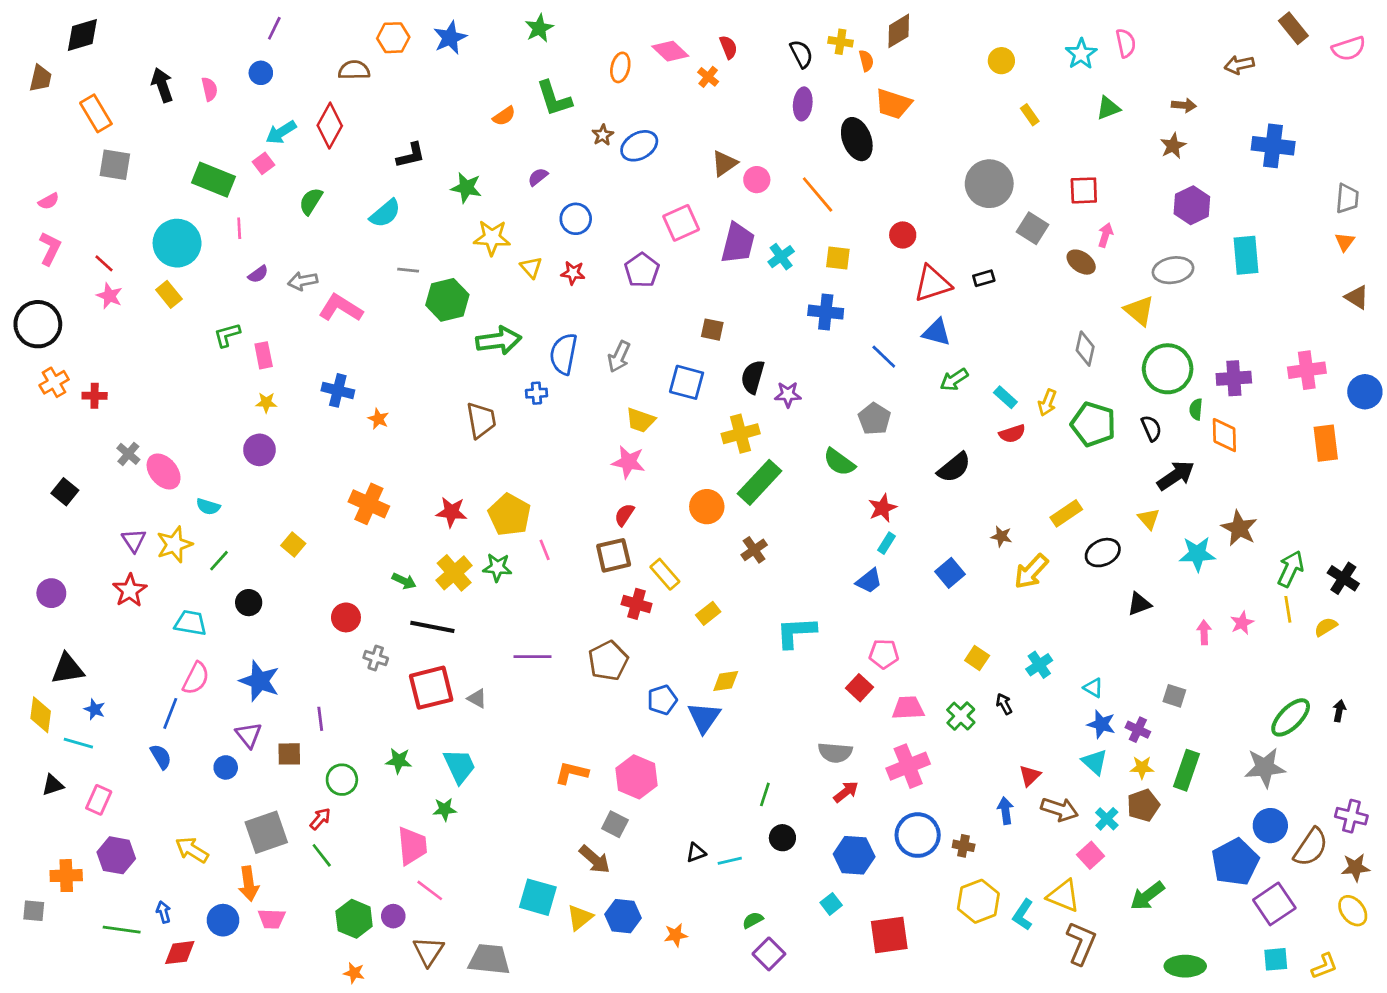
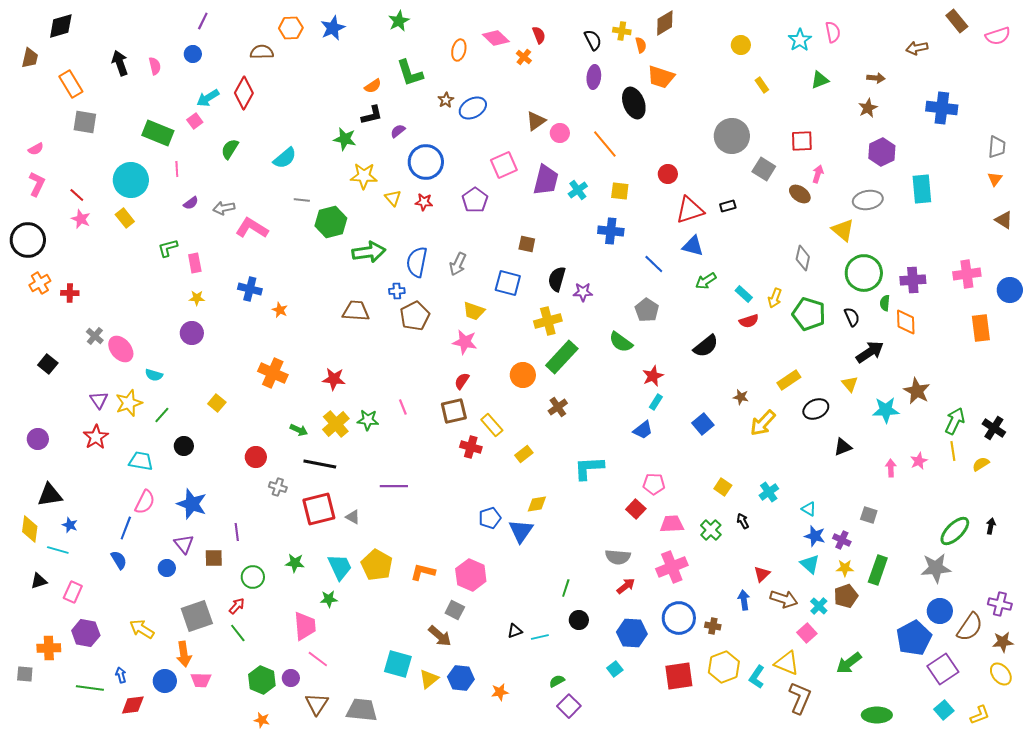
black L-shape: (411, 155) -> (372, 115), moved
blue circle: (576, 219) -> (426, 162), size x1.5
brown trapezoid: (481, 420) -> (356, 311), turned -76
yellow pentagon: (509, 515) -> (377, 565), moved
brown pentagon: (608, 661) -> (415, 316), moved
red square: (889, 935) -> (679, 676), moved
cyan square: (1276, 959) -> (944, 710), turned -36

